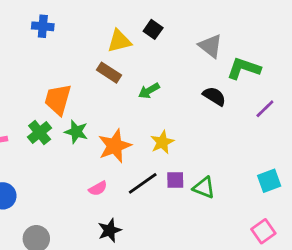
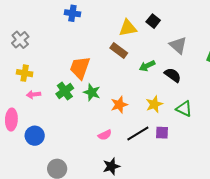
gray triangle: (211, 46) -> (178, 45), moved
black semicircle: (214, 96) -> (173, 75), moved
orange star: (115, 146) -> (119, 105), size x0.7
green triangle: (204, 188) -> (184, 109), moved

